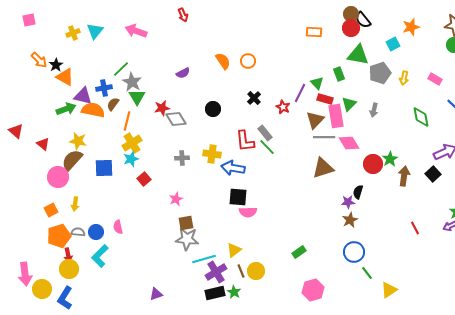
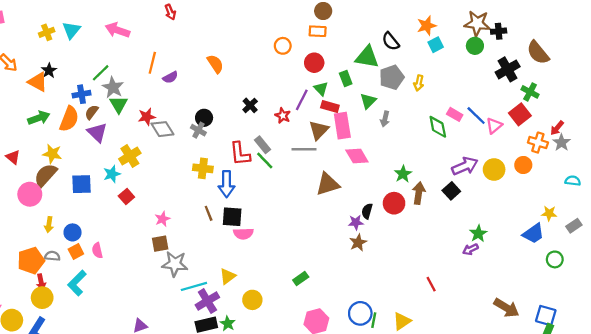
brown circle: (351, 14) -> (323, 11), moved
black semicircle: (363, 20) -> (391, 41), moved
red circle: (351, 28) -> (314, 63), moved
cyan square: (393, 44) -> (436, 45), moved
orange circle: (248, 61) -> (283, 46), moved
black star: (56, 65) -> (49, 71), moved
pink rectangle: (435, 79) -> (455, 114), moved
purple triangle: (83, 96) -> (97, 132), moved, turned 30
green triangle: (349, 104) -> (368, 101), moved
orange semicircle: (93, 110) -> (69, 119), turned 100
orange line: (127, 121) -> (152, 63), moved
gray line: (324, 137) -> (304, 149), moved
yellow cross: (132, 143) -> (130, 156), moved
gray cross: (182, 158) -> (198, 130), moved, turned 32
red circle: (373, 164) -> (394, 203), moved
blue arrow: (233, 168) -> (227, 184), turned -100
orange square: (51, 210) -> (76, 252), moved
brown square: (186, 223) -> (160, 244), moved
red line: (415, 228) -> (431, 284), moved
blue circle: (96, 232) -> (73, 232), moved
blue circle: (354, 252) -> (360, 313), moved
brown line: (241, 271) -> (209, 213), moved
green line: (367, 273) -> (374, 320), moved, turned 48

